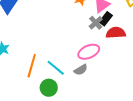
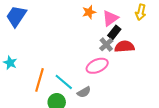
gray cross: (96, 23) -> (106, 45), moved
gray semicircle: (81, 70) -> (84, 92), moved

